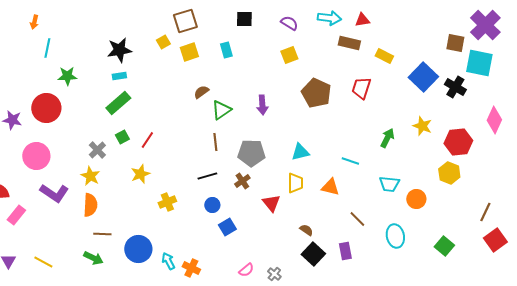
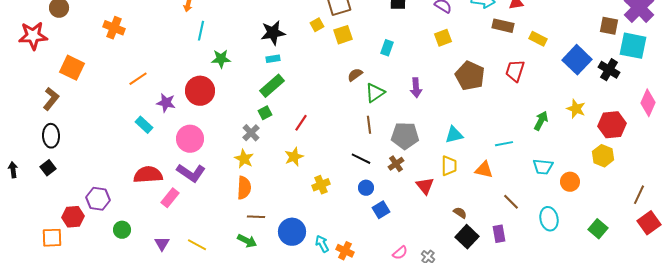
cyan rectangle: (226, 50) -> (387, 48), moved, turned 35
green square: (122, 137) -> (265, 113), moved
cyan line: (350, 161) -> (504, 144), turned -30
black line: (207, 176) -> (361, 159), turned 42
purple L-shape: (54, 193) -> (191, 173), moved

